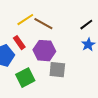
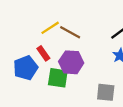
gray square: (57, 70) -> (106, 92), moved
green square: (25, 78) -> (58, 78), moved, turned 36

